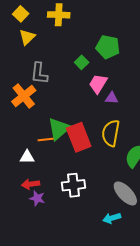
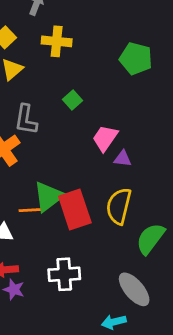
green pentagon: (108, 47) -> (136, 59), moved
green square: (82, 62) -> (72, 100), moved

